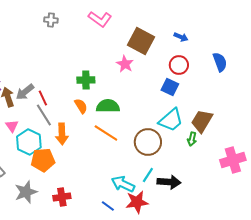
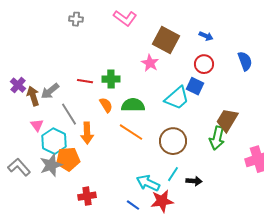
red line: (43, 98) -> (85, 81), moved, turned -56
cyan trapezoid: (171, 120) -> (177, 98), moved
green arrow: (192, 139) -> (217, 138), size x1.6
black arrow: (169, 182) -> (194, 181), size x0.7
gray star: (26, 192) -> (51, 165), moved

